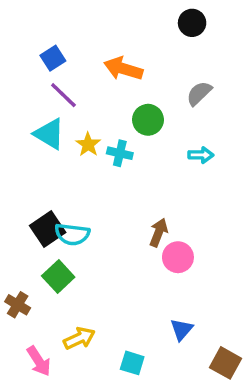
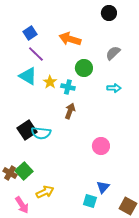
brown arrow: (159, 233) -> (70, 111), moved
green square: (58, 277) -> (24, 171), moved
cyan square: (132, 363) -> (90, 201), moved

